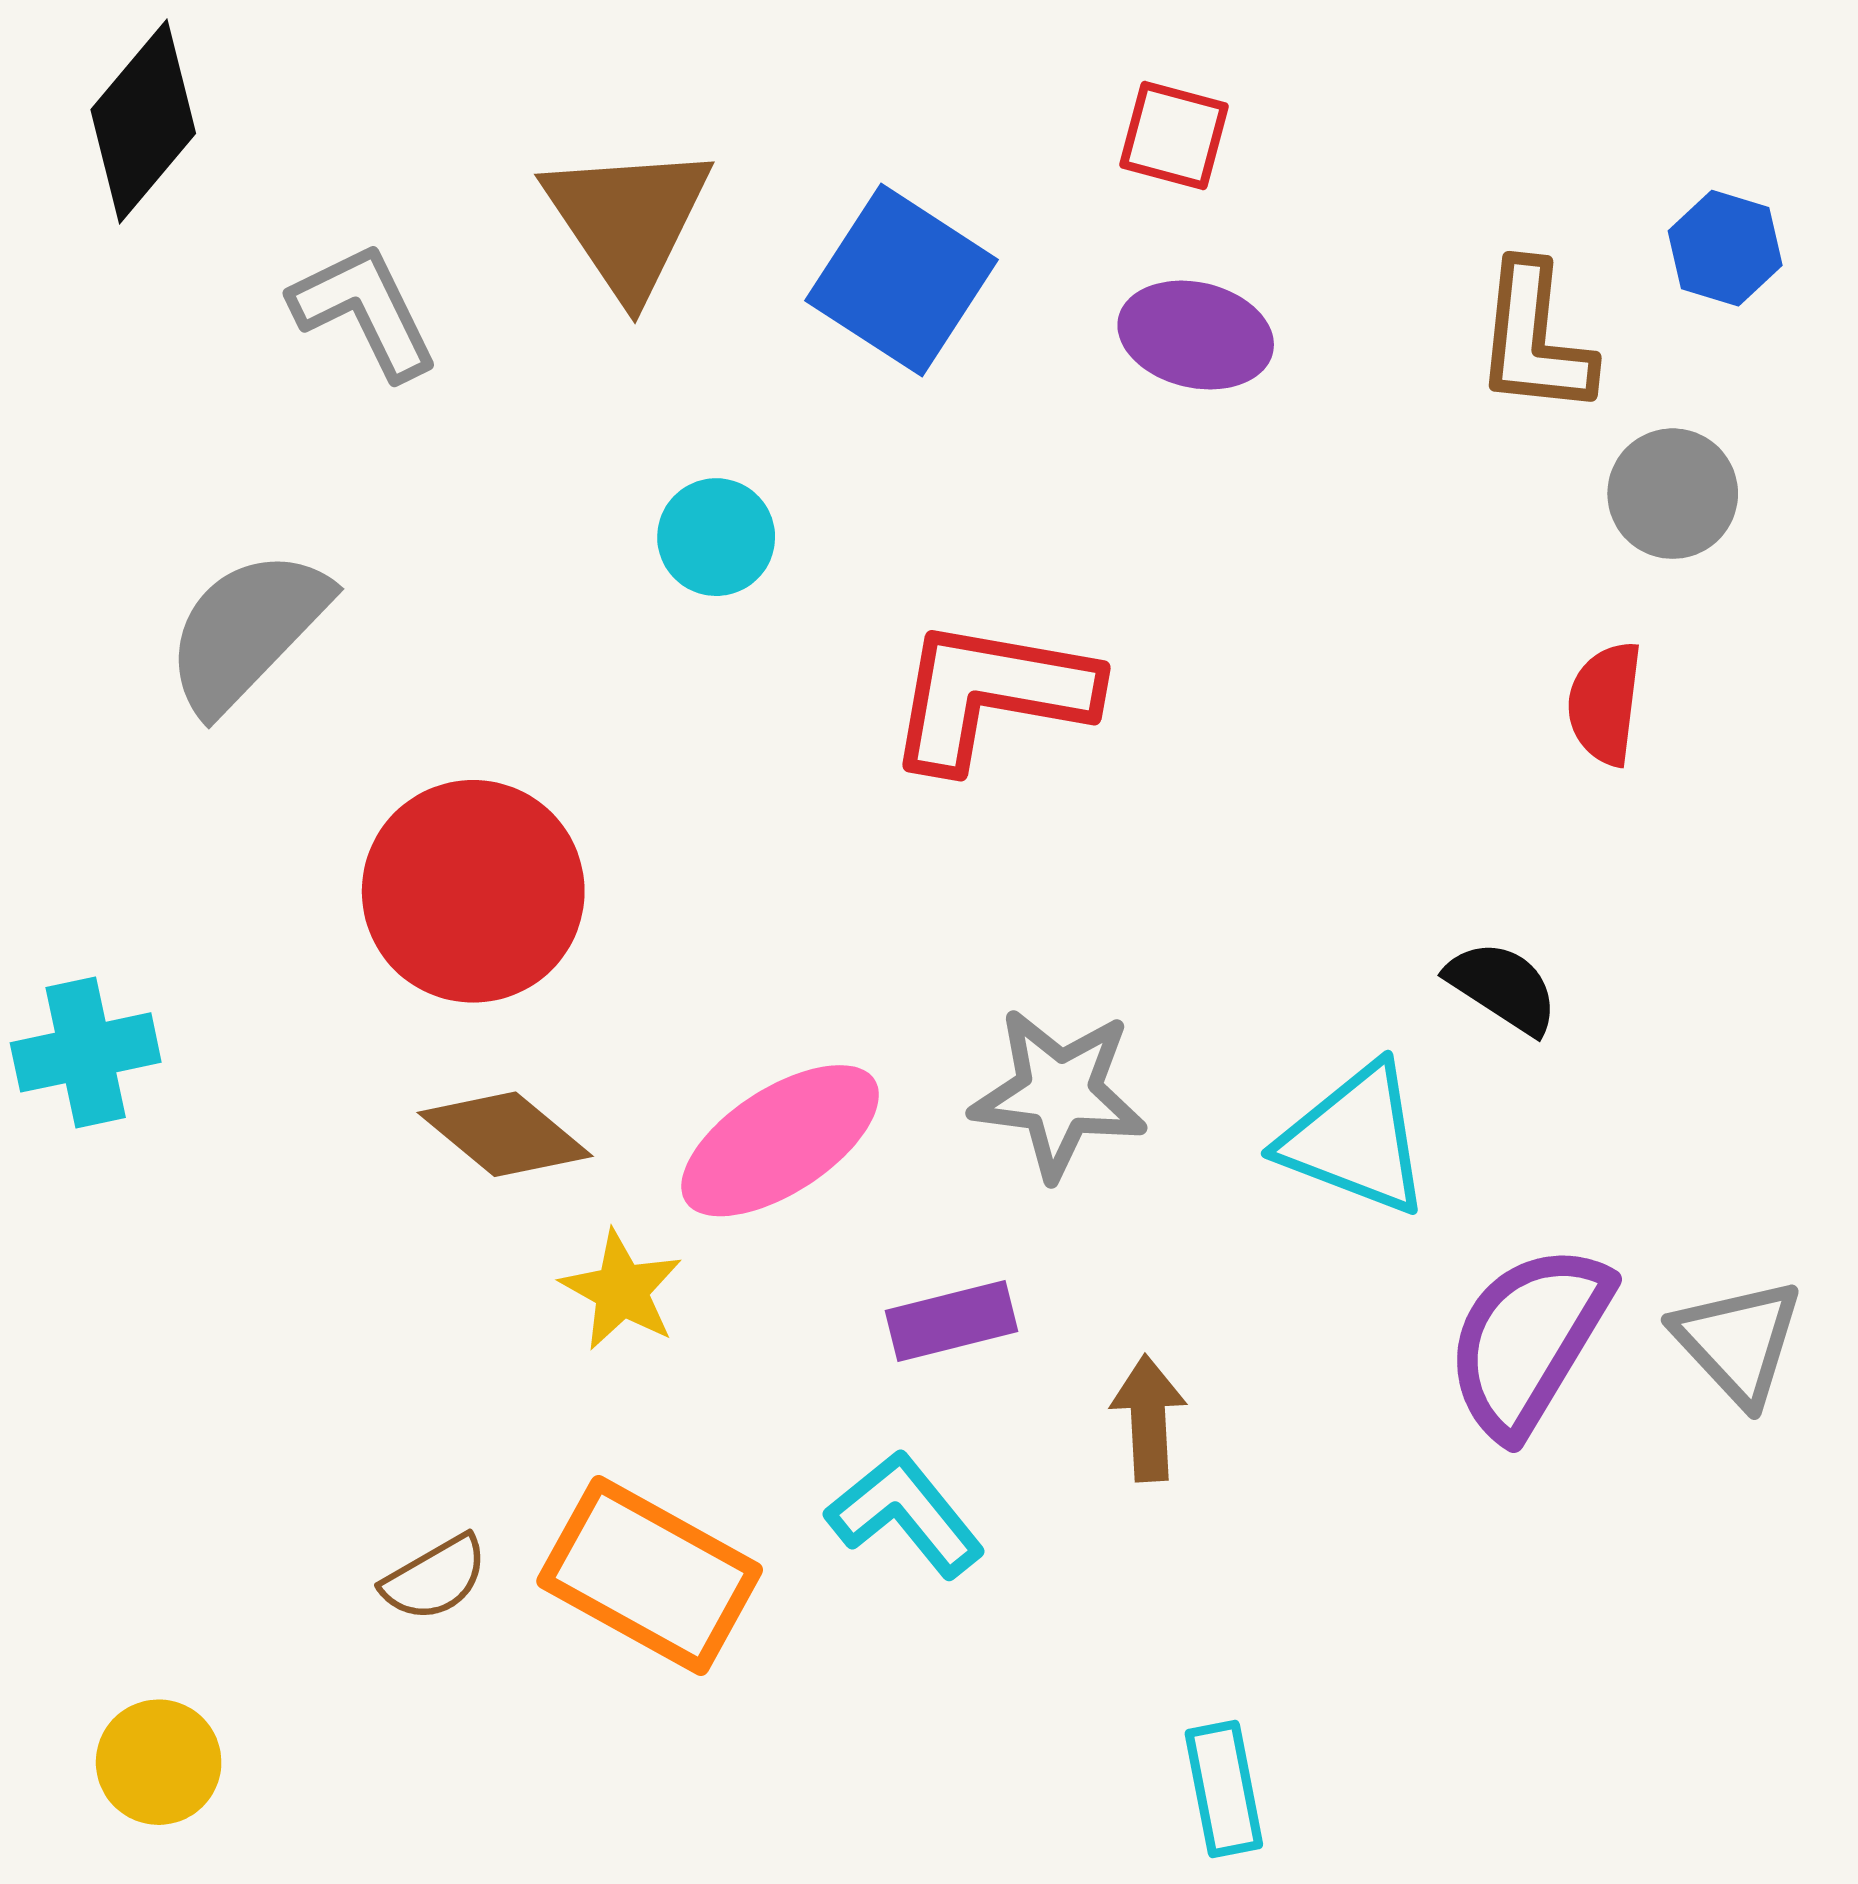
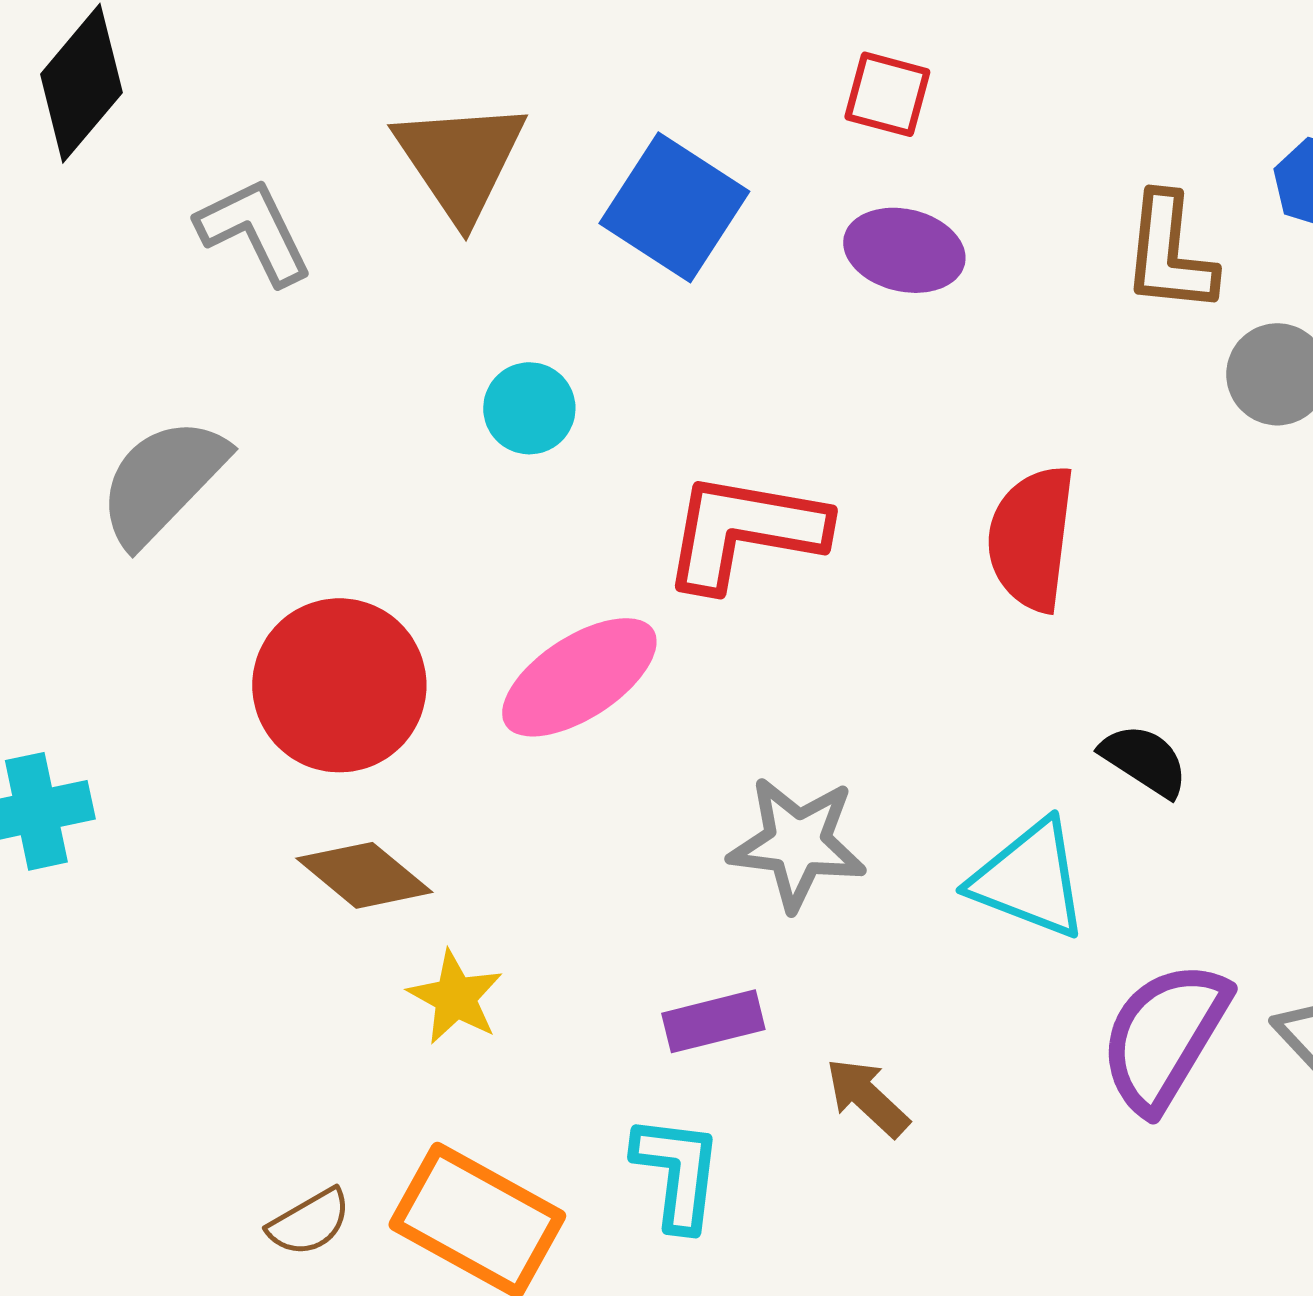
red semicircle: (1605, 703) -> (1031, 538), moved, size x1.5
pink ellipse: (780, 1141) -> (579, 677), moved
brown arrow: (1148, 1418) -> (867, 1097), turned -44
cyan L-shape: (905, 1514) -> (677, 1172), turned 46

